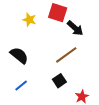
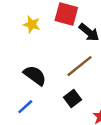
black semicircle: (19, 55) -> (35, 75), moved

